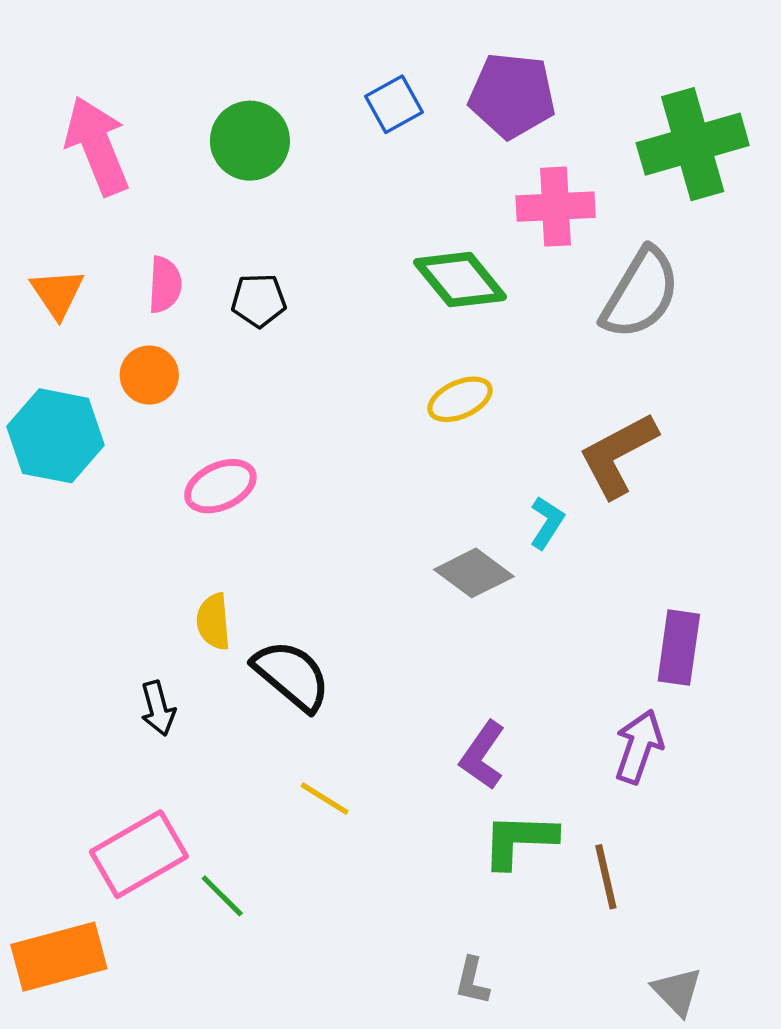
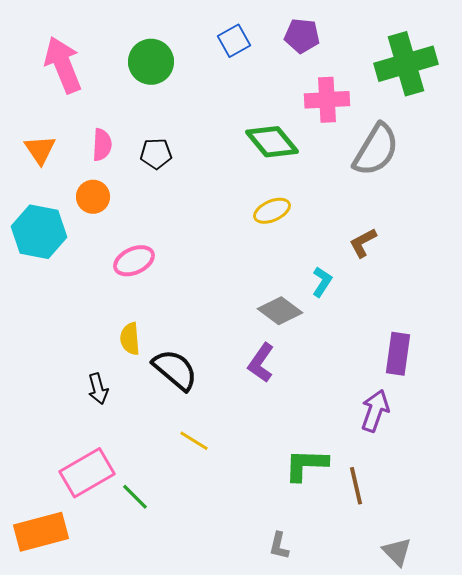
purple pentagon: (512, 95) -> (302, 36), size x0.7
brown L-shape: (618, 455) -> (363, 243), size x0.6
purple L-shape: (483, 755) -> (261, 363), moved

